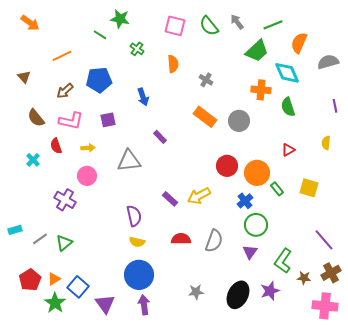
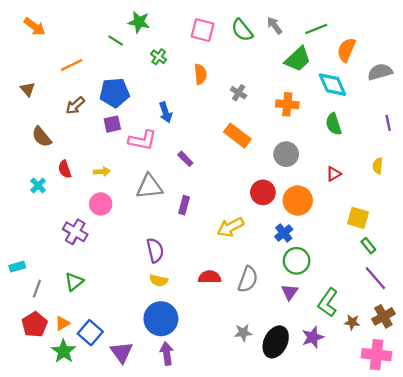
orange cross: (261, 90) -> (287, 104), moved
purple square: (108, 120) -> (112, 124), moved
pink L-shape: (71, 121) -> (142, 140), moved
gray circle: (239, 121) -> (286, 154), moved
green rectangle: (277, 189) -> (368, 246), moved
purple rectangle: (170, 199) -> (184, 205), moved, turned 63
gray line: (40, 239) -> (37, 289), moved, turned -35
gray star: (196, 292) -> (243, 333), moved

